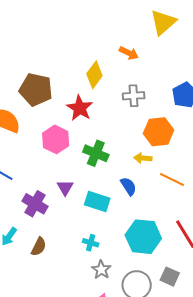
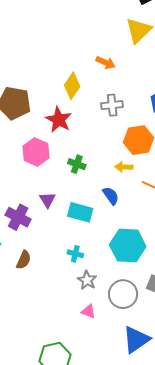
green cross: (96, 153) -> (77, 164), size x0.7

